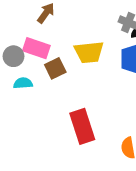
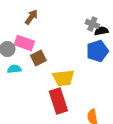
yellow trapezoid: (89, 52) -> (63, 78), moved

